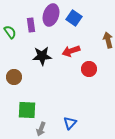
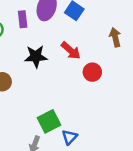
red arrow: (71, 51) -> (71, 51), turned -120
green square: (27, 110) -> (49, 121), moved, turned -30

